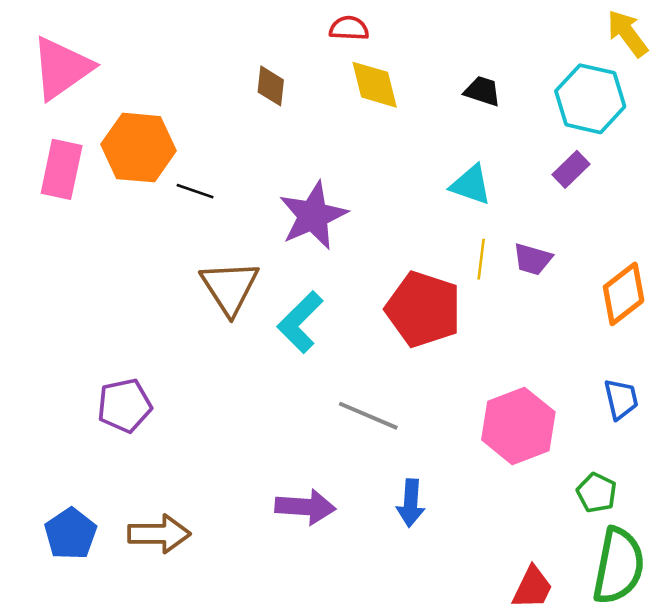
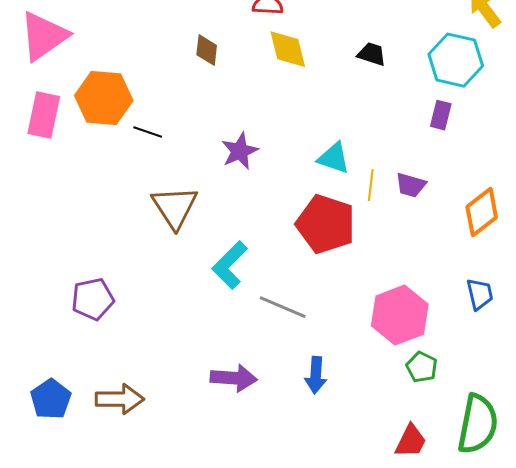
purple rectangle: (571, 169) -> (441, 115), turned -32
cyan triangle: (471, 185) -> (334, 158), moved
purple star: (313, 216) -> (240, 151), size x0.7
cyan L-shape: (300, 322) -> (230, 265), moved
green pentagon: (597, 493) -> (422, 367), moved

